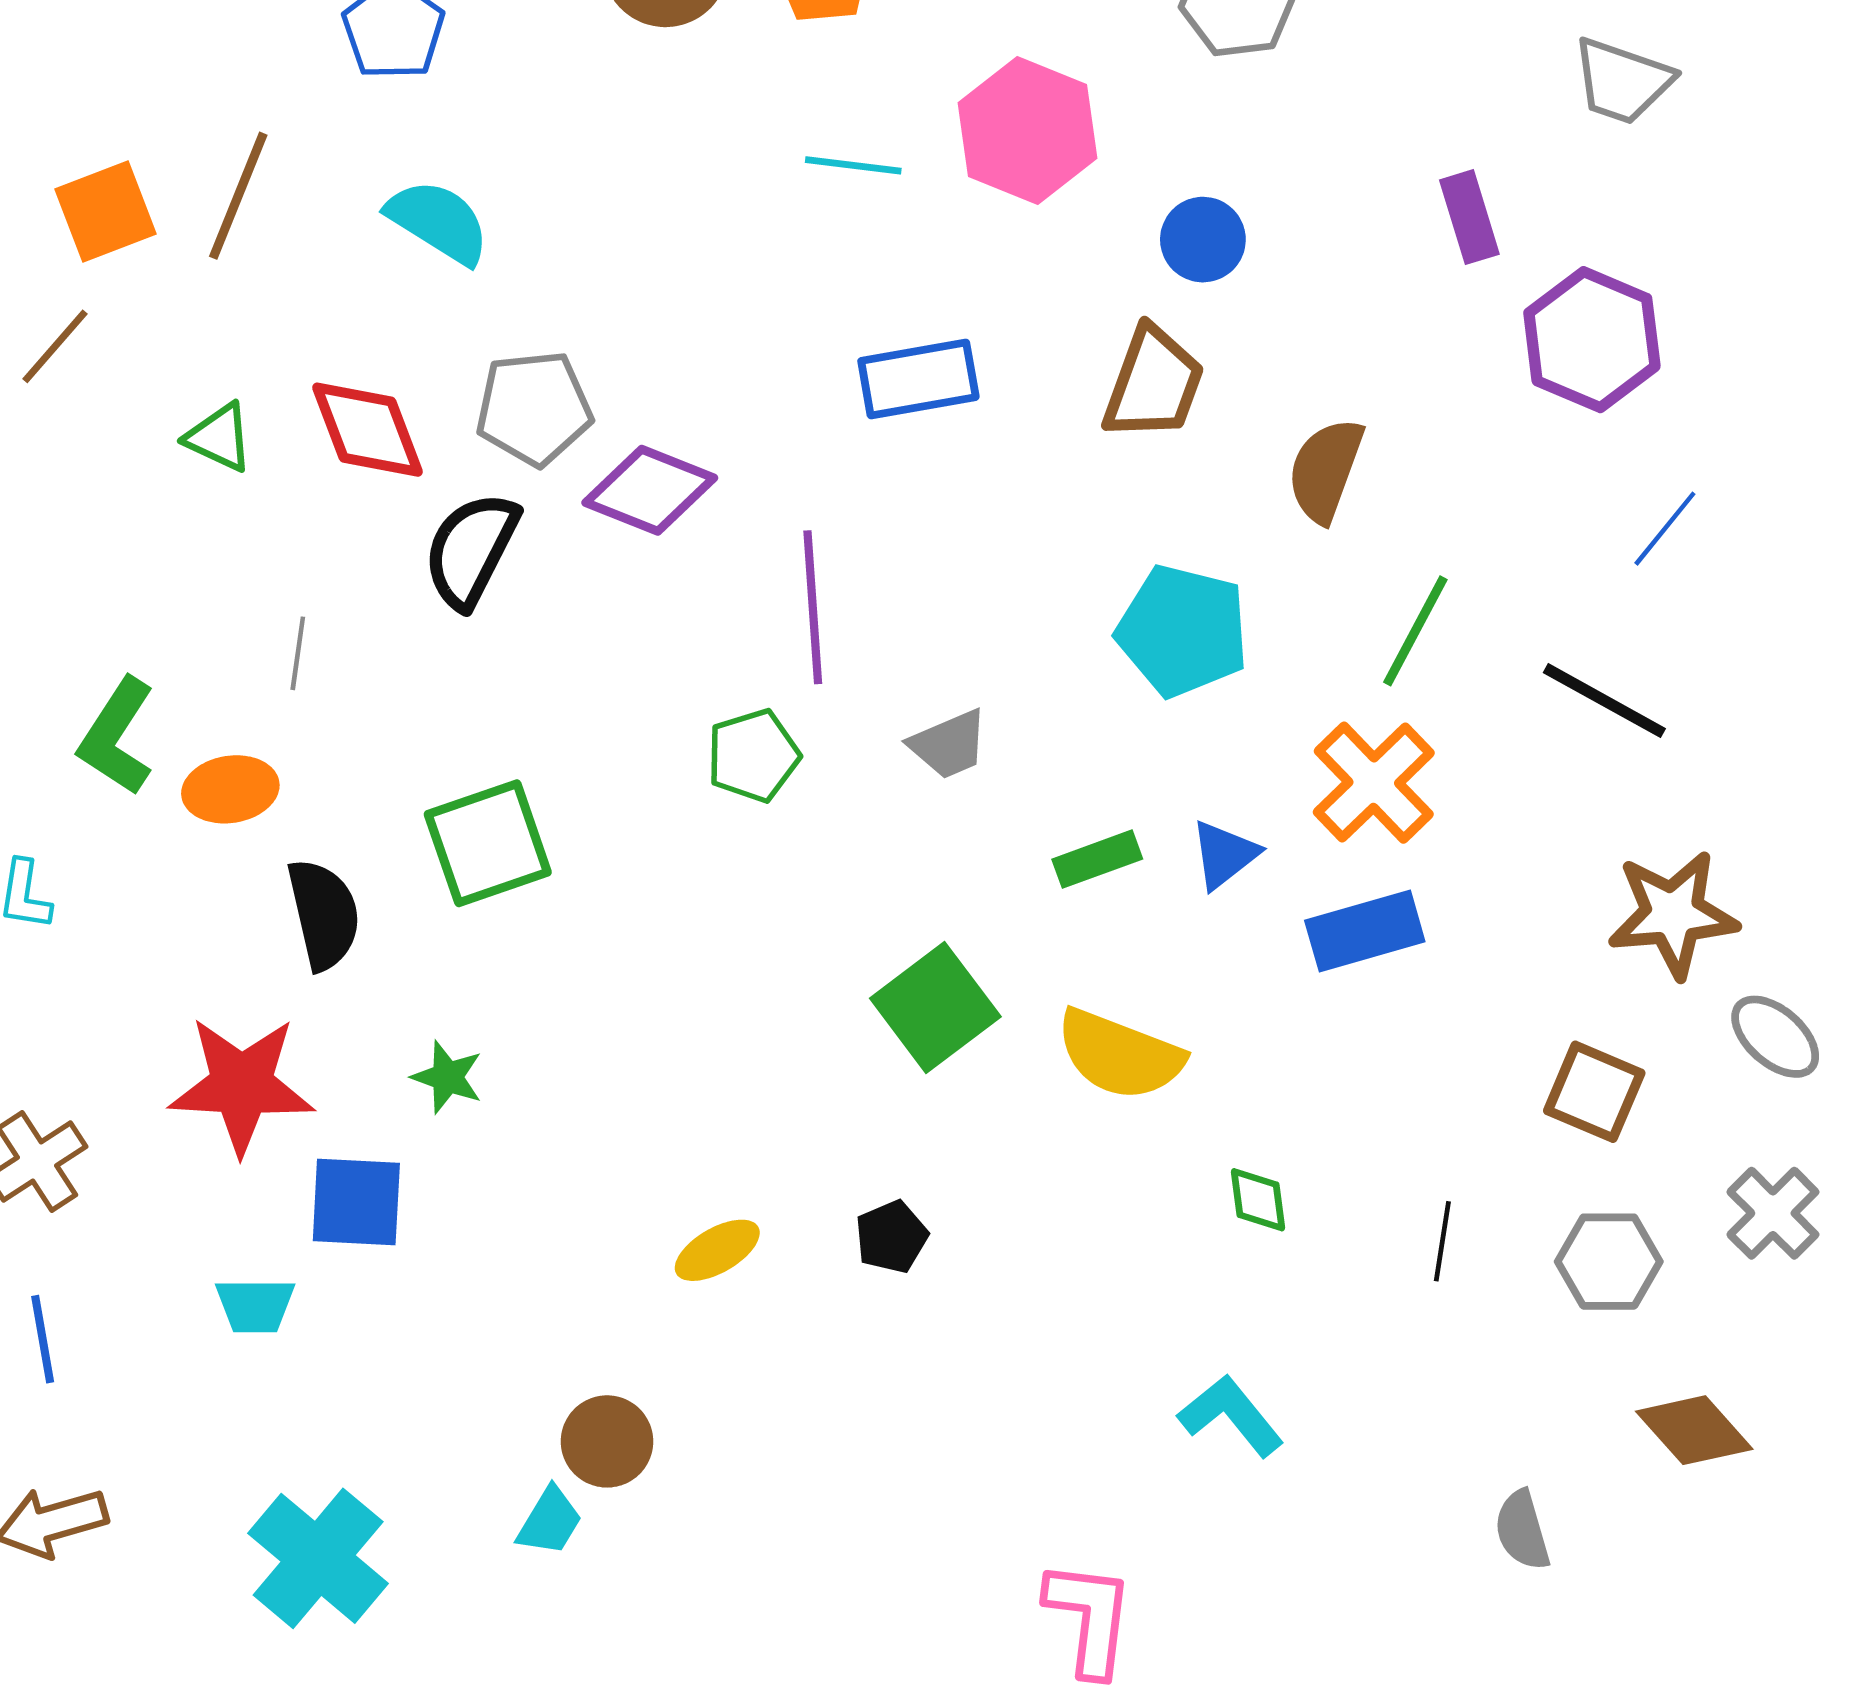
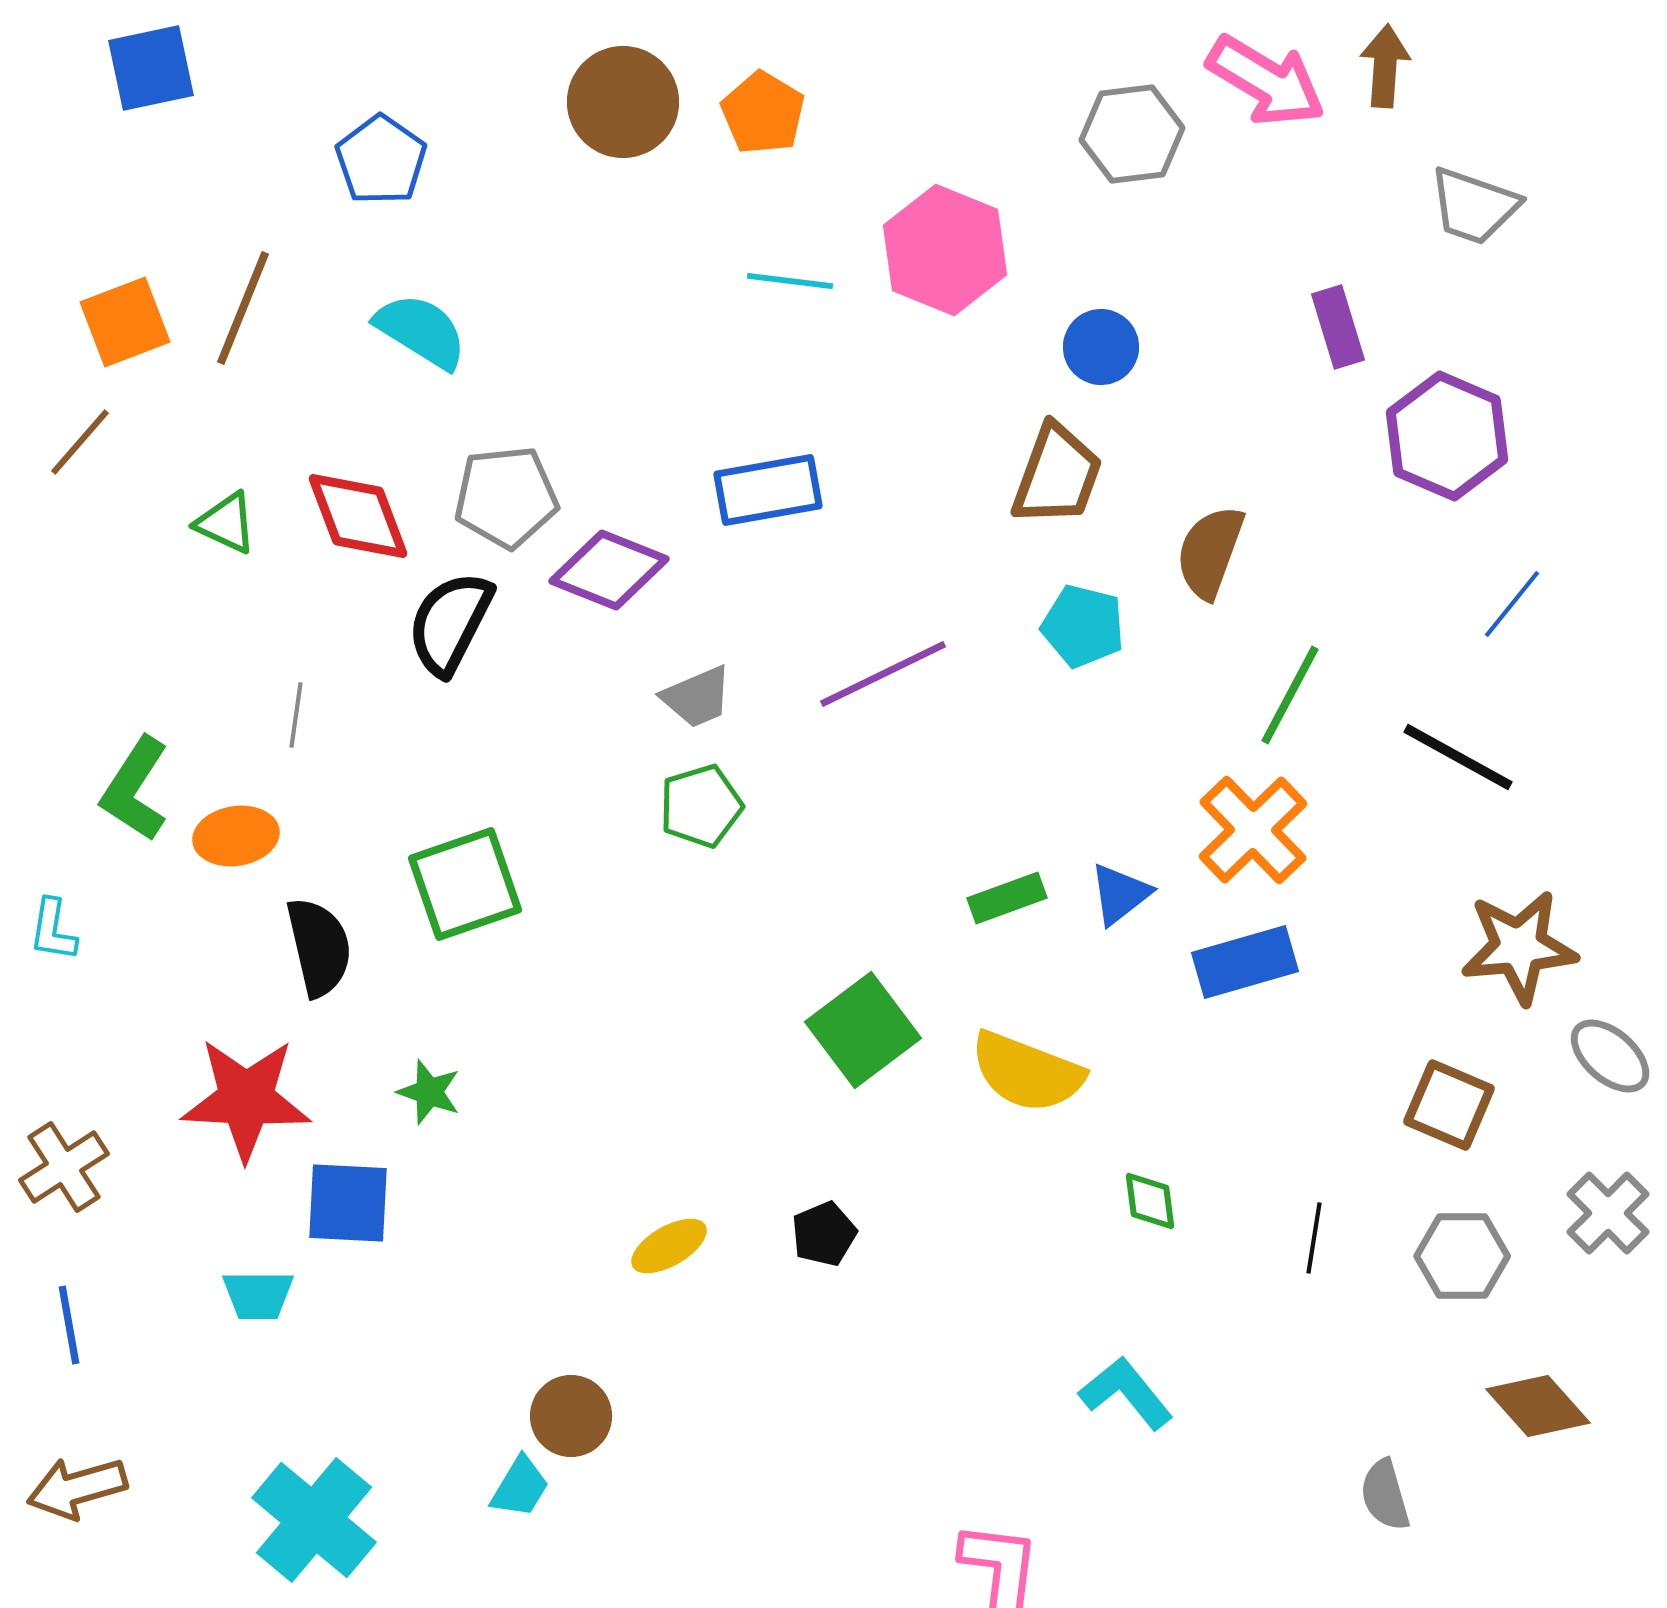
blue rectangle: (918, 379) -> (768, 490), moved
purple line: (813, 607) -> (883, 674), moved, turned 68
cyan pentagon: (1183, 631) -> (1083, 626), moved, size x0.7
gray trapezoid: (949, 744) -> (697, 697), moved

